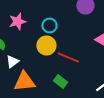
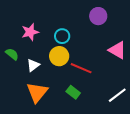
white triangle: (12, 62) -> (33, 65), moved
orange triangle: (24, 82) -> (37, 92), turned -45

